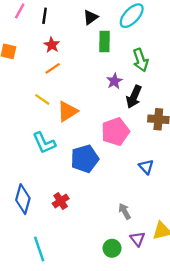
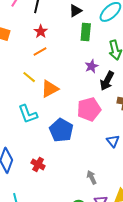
blue pentagon: (85, 159) -> (61, 130), turned -30
red cross: (61, 201) -> (38, 164), turned -32

